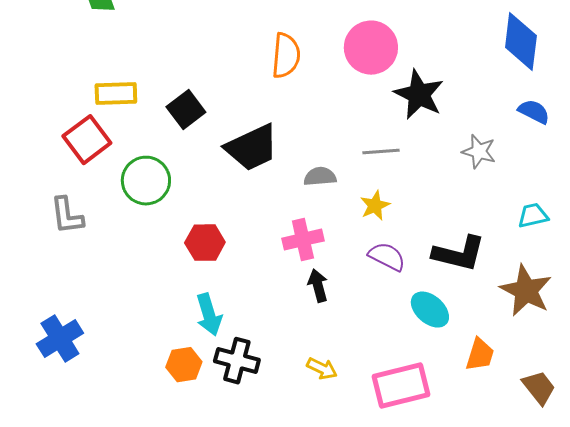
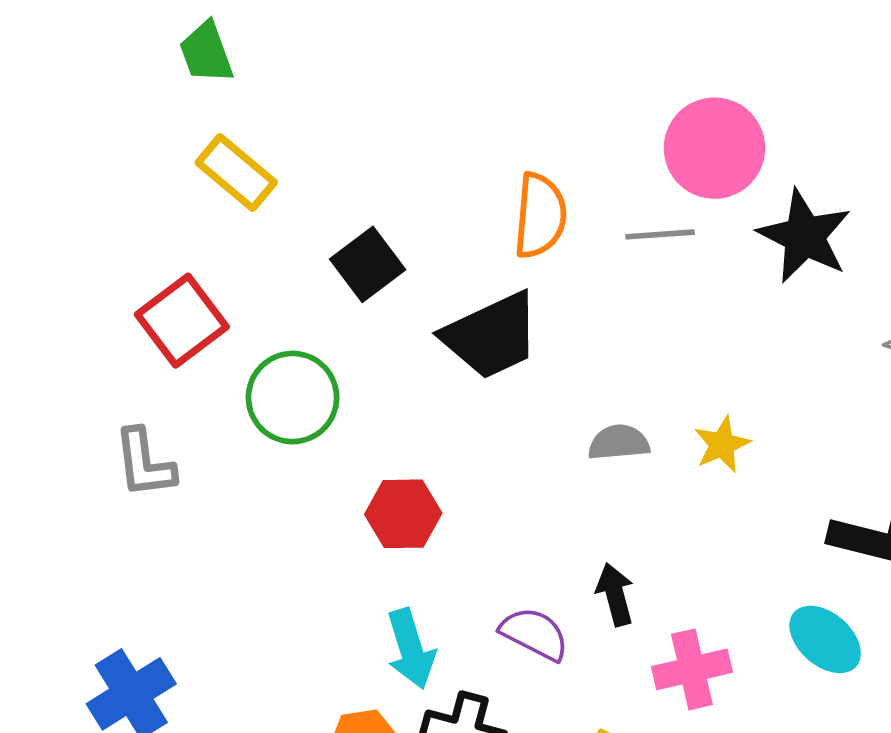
orange semicircle: (286, 56) -> (540, 216), moved
yellow rectangle: (116, 94) -> (236, 173), moved, turned 42
gray line: (381, 152) -> (660, 234), moved
gray semicircle: (320, 177) -> (619, 443), moved
pink cross: (303, 240) -> (692, 669), moved
purple semicircle: (387, 257) -> (534, 634), moved

